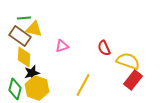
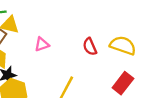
yellow semicircle: (128, 61) -> (123, 45), moved

